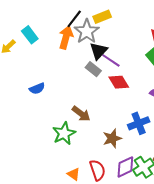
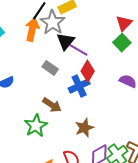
gray rectangle: (93, 69) -> (50, 68), moved
red diamond: (119, 82) -> (88, 71), turned 65
blue cross: (139, 123) -> (79, 86), moved

